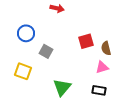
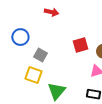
yellow square: (23, 71) -> (33, 75), moved

